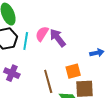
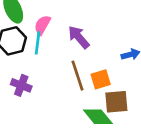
pink semicircle: (42, 34) -> (42, 25), moved
brown line: (48, 81) -> (78, 76), moved

